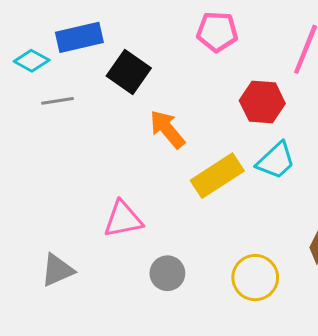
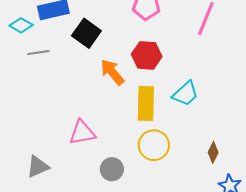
red hexagon: (262, 102) -> (147, 55), moved
yellow rectangle: (217, 176) -> (146, 104), turned -56
yellow circle: (255, 278) -> (154, 145), moved

